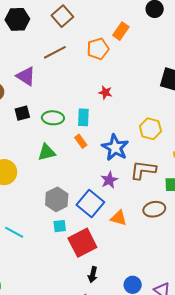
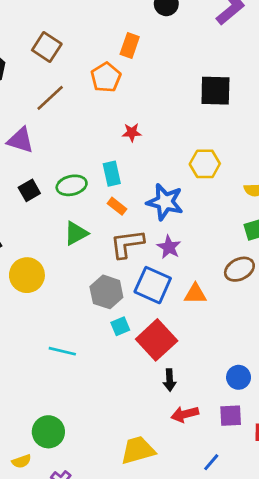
brown L-shape: (143, 170) -> (127, 244), moved
black arrow: (93, 275) -> (170, 380), moved

